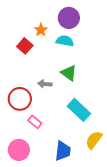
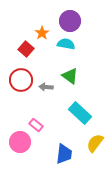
red circle: (20, 99) -> (21, 80), moved
pink circle: (19, 150) -> (20, 142), moved

